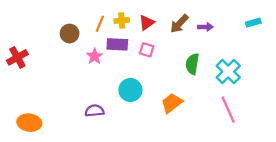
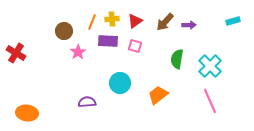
pink star: (95, 56) -> (78, 52), moved
red cross: (17, 57) -> (16, 53), turned -30

